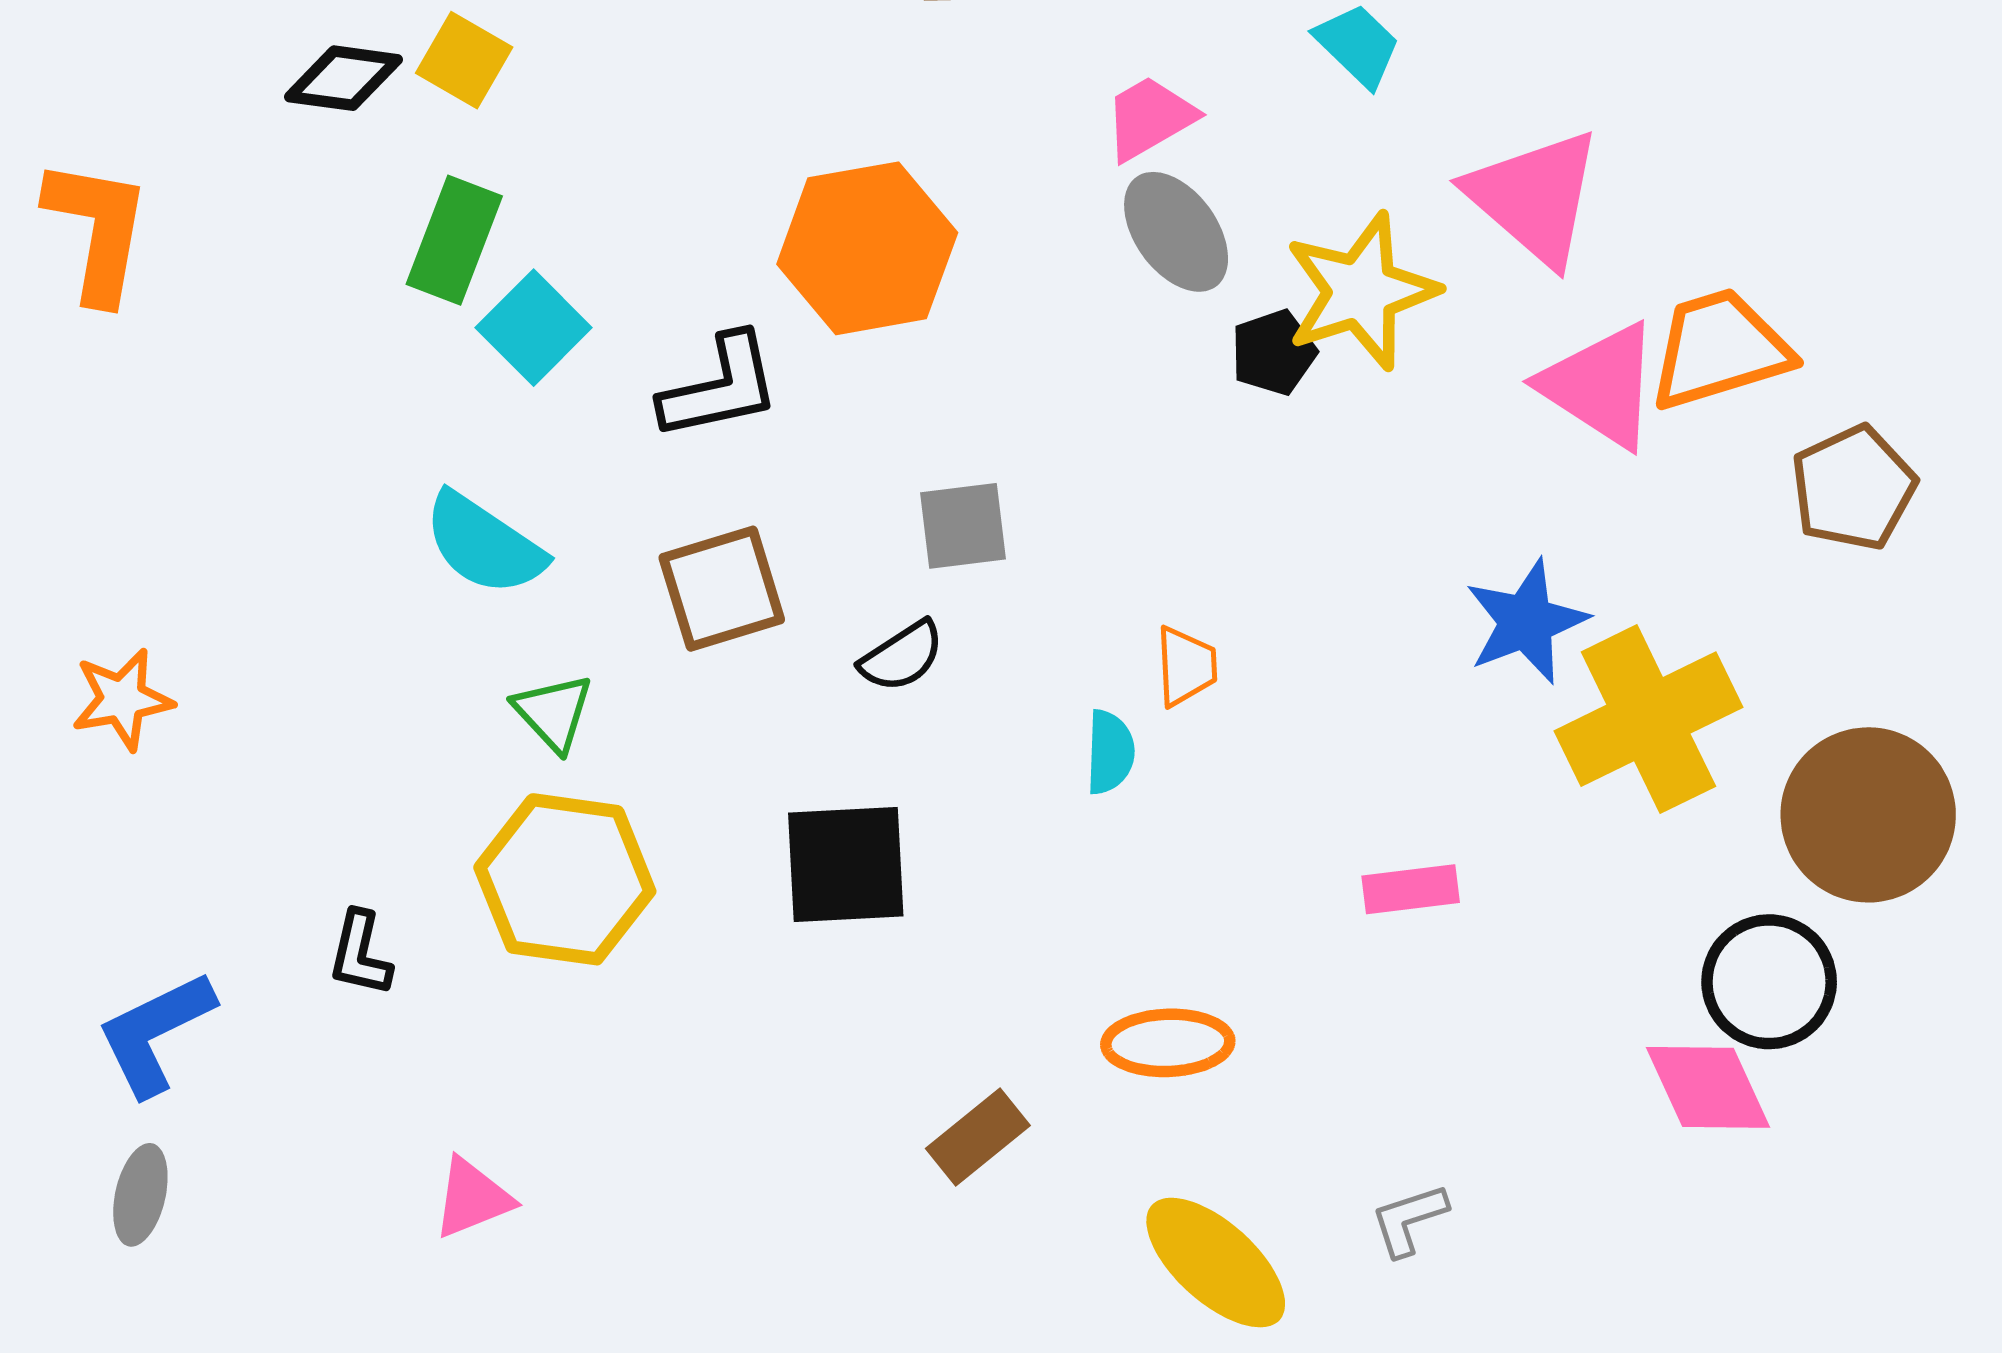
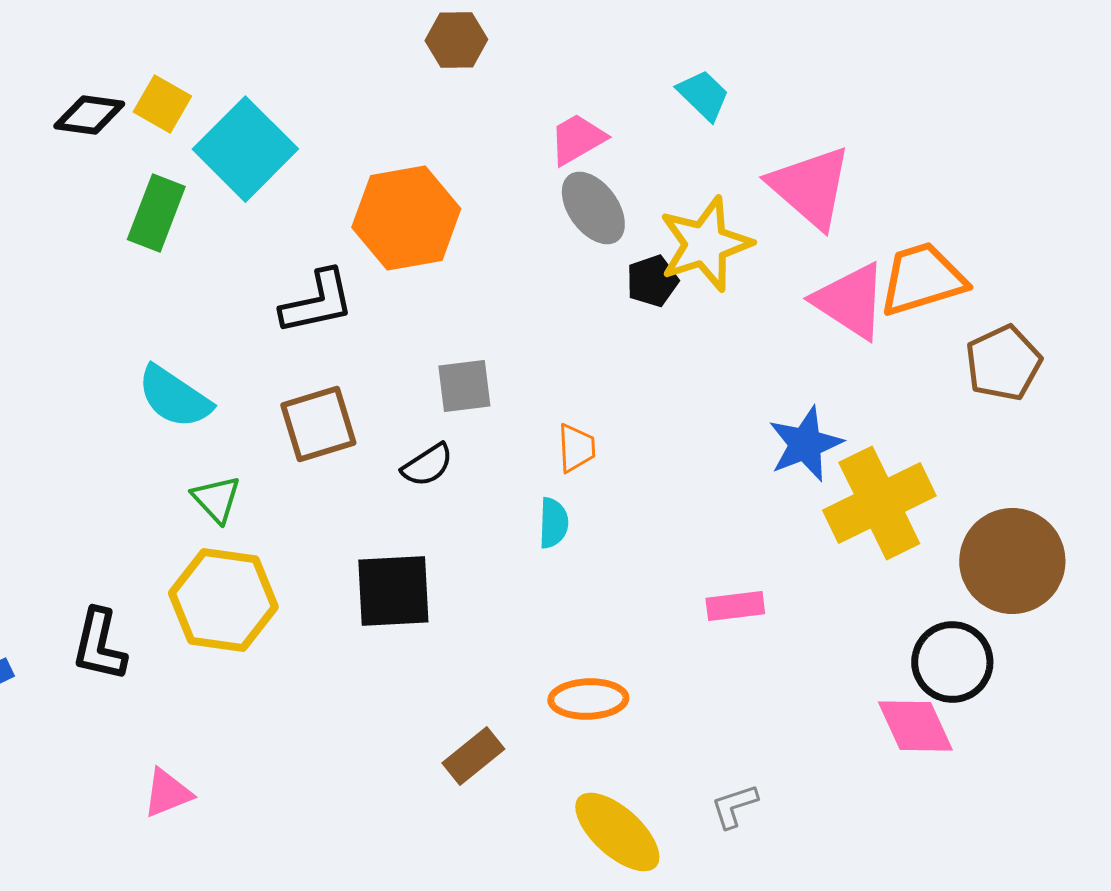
cyan square: (534, 328) -> (245, 149), moved, size x1.5
orange trapezoid: (1186, 666) -> (576, 448), moved
black L-shape: (360, 954) -> (99, 645), size x1.4

